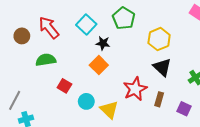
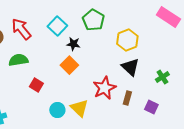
cyan circle: (86, 101) -> (57, 110), moved

